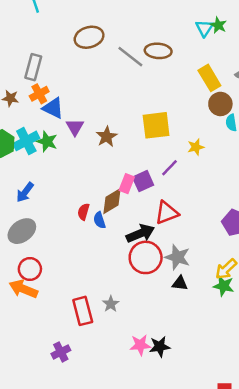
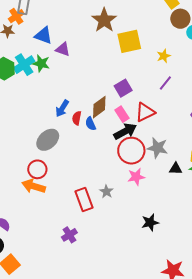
orange cross: (39, 94) -> (16, 16), moved
purple triangle: (75, 127) -> (63, 49), turned -35
brown star: (107, 137) -> (104, 20), moved, size x1.4
purple line: (170, 168) -> (165, 83), moved
pink rectangle: (127, 184) -> (122, 114), moved, turned -49
blue arrow: (25, 192) -> (62, 108), moved
gray ellipse: (22, 231) -> (48, 140), moved
black triangle: (180, 283) -> (176, 169), moved
pink star: (140, 345) -> (136, 177), moved

